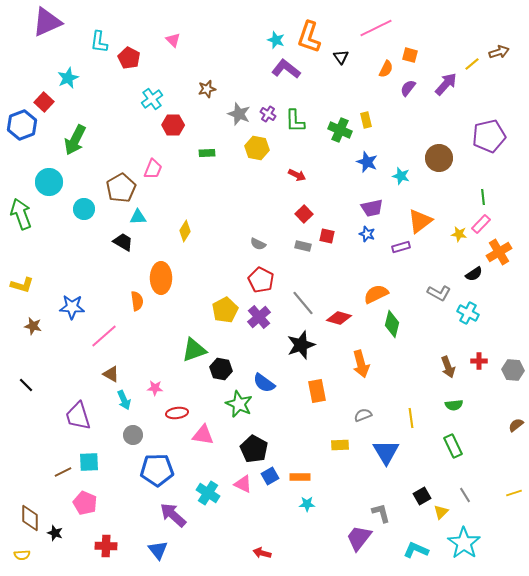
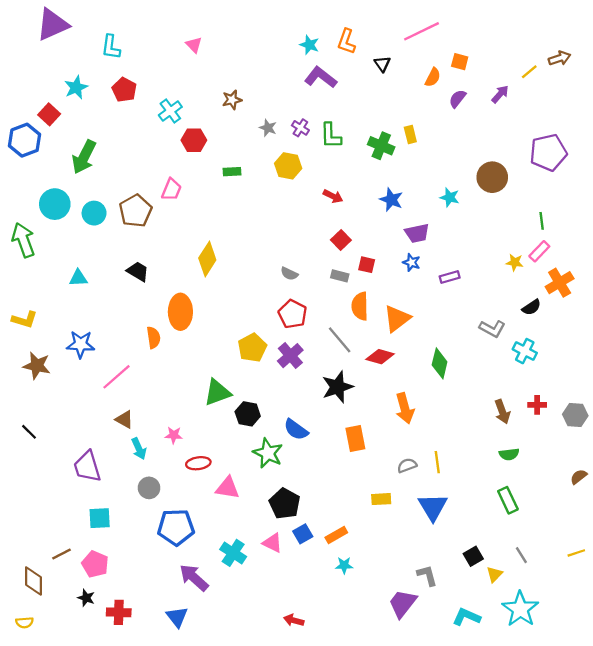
orange L-shape: (309, 37) -> (346, 41), size x0.7
red pentagon: (129, 58) -> (124, 90), moved
purple arrow: (446, 84) -> (500, 94), size x0.7
gray star: (239, 114) -> (268, 128), size x0.7
blue star: (367, 162) -> (391, 200), moved
cyan circle: (84, 209) -> (94, 213), moved
cyan triangle: (138, 217) -> (78, 278), moved
orange triangle: (420, 221) -> (397, 319), moved
yellow diamond: (185, 231) -> (207, 259), size x1.4
orange semicircle: (376, 294) -> (360, 306), moved, turned -65
brown star: (33, 326) -> (37, 366), size x1.4
yellow line: (411, 418) -> (437, 462), moved
brown line: (63, 472) -> (62, 554), moved
orange rectangle: (300, 477) -> (336, 535), turned -30
black star: (55, 533) -> (86, 598), moved

